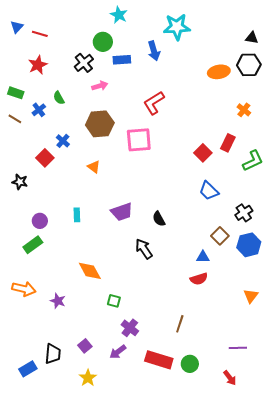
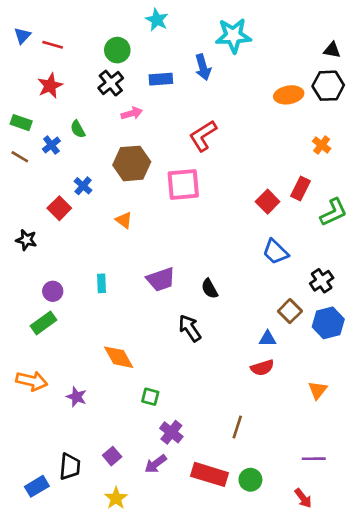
green circle: (103, 42) -> (117, 50), moved
orange triangle: (251, 296) -> (318, 390), moved

